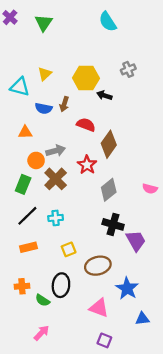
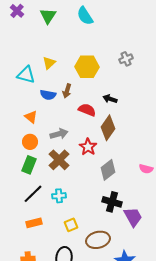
cyan semicircle: (108, 22) -> (85, 16), moved
black arrow: (104, 95) -> (110, 99), moved
orange triangle: (25, 132) -> (31, 117), turned 40
orange circle: (36, 160) -> (30, 142), moved

